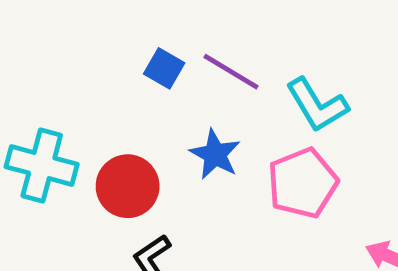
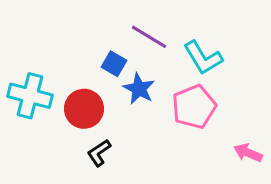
blue square: (164, 68) -> (114, 64), moved

